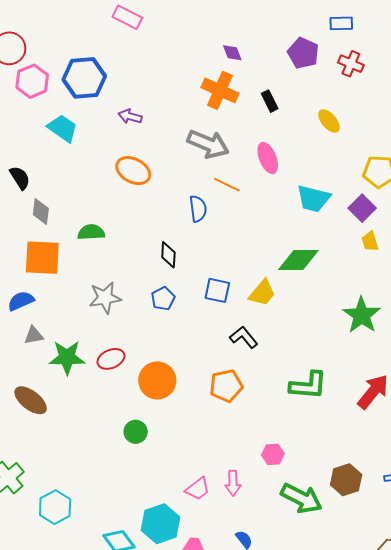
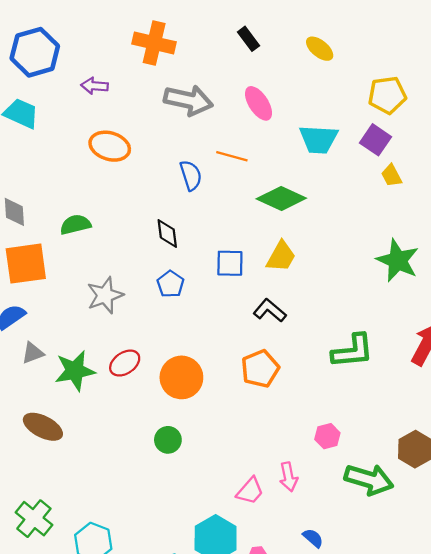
orange cross: (220, 90) -> (154, 43), moved
orange line: (227, 185) -> (232, 156), moved
green diamond: (298, 260) -> (281, 198), moved, turned 36

